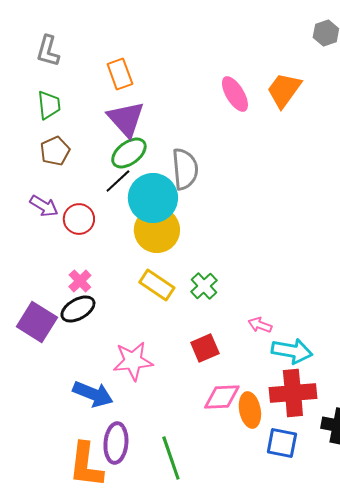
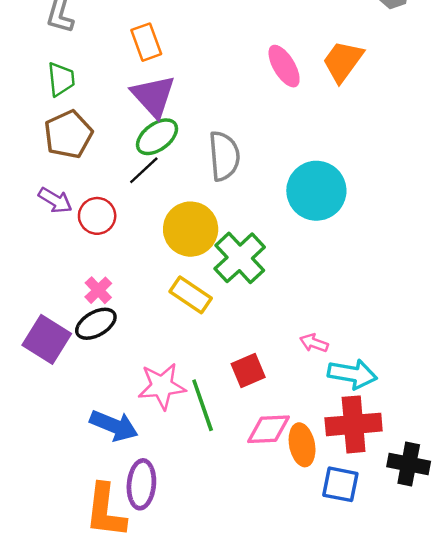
brown pentagon: (55, 151) -> (68, 134), size x1.4
cyan circle: (153, 198) -> (316, 191), moved
green cross: (204, 286) -> (240, 258), moved, size x1.6
green line: (171, 458) -> (203, 405), moved

